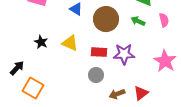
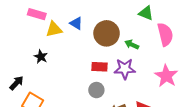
pink semicircle: (164, 20) -> (165, 34), size x1.6
green arrow: (138, 21) -> (132, 44), moved
yellow triangle: (70, 43) -> (54, 29), moved, turned -36

